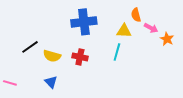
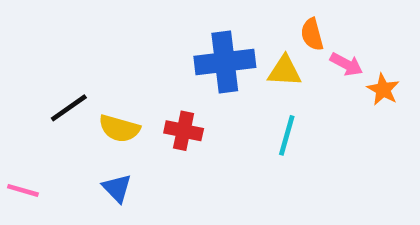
blue cross: (84, 22) -> (225, 62), moved
cyan line: (117, 52) -> (287, 135), moved

